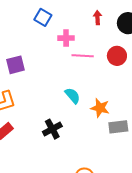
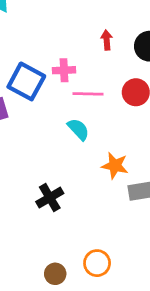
blue square: (43, 17) -> (26, 81), moved, size x1.5
cyan semicircle: (73, 96) -> (78, 129), moved

